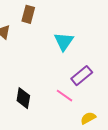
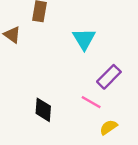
yellow semicircle: (88, 118) -> (109, 127), moved

